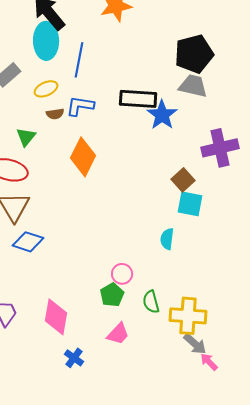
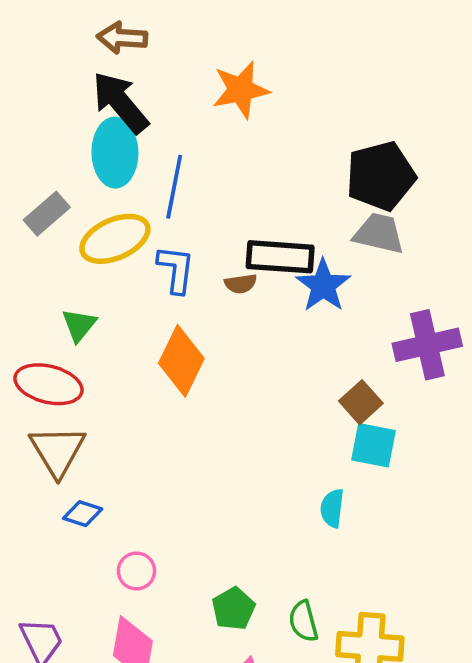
yellow ellipse: (46, 89) -> (115, 239), size x1.6
blue L-shape: (80, 106) -> (176, 269), turned 88
brown semicircle: (55, 114) -> (241, 284), moved
blue diamond: (28, 242) -> (83, 514), size x0.7
pink circle: (122, 274) -> (136, 571), moved

